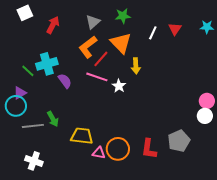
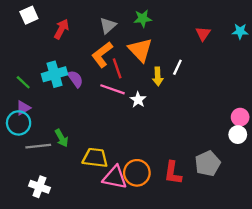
white line: (153, 33) -> (177, 67), moved
red line: (101, 59) -> (117, 68), turned -60
green line: (28, 71) -> (23, 82), moved
purple semicircle: (65, 81) -> (75, 79), moved
pink triangle: (99, 153) -> (115, 177), size x1.6

